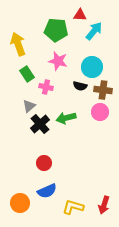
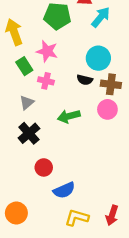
pink star: (58, 61) -> (47, 51), moved
black cross: (40, 124) -> (29, 133), moved
blue semicircle: (47, 191) -> (64, 190), moved

